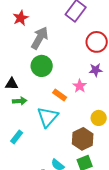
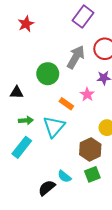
gray arrow: (40, 38) -> (76, 57), moved
green arrow: (20, 101) -> (26, 120), moved
cyan rectangle: (17, 137) -> (22, 147), size x1.5

